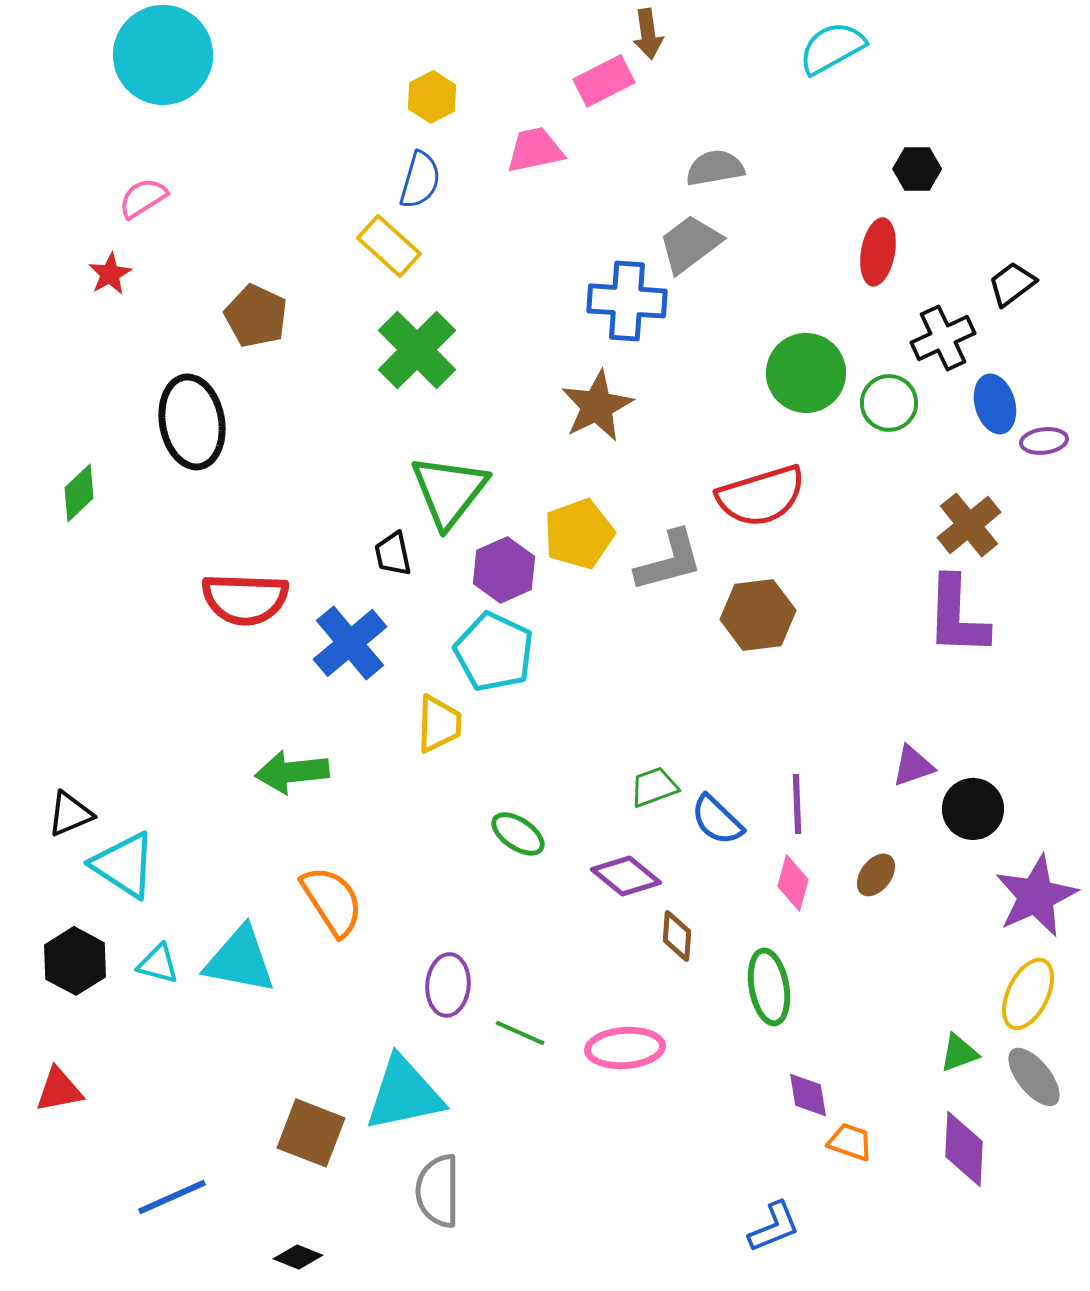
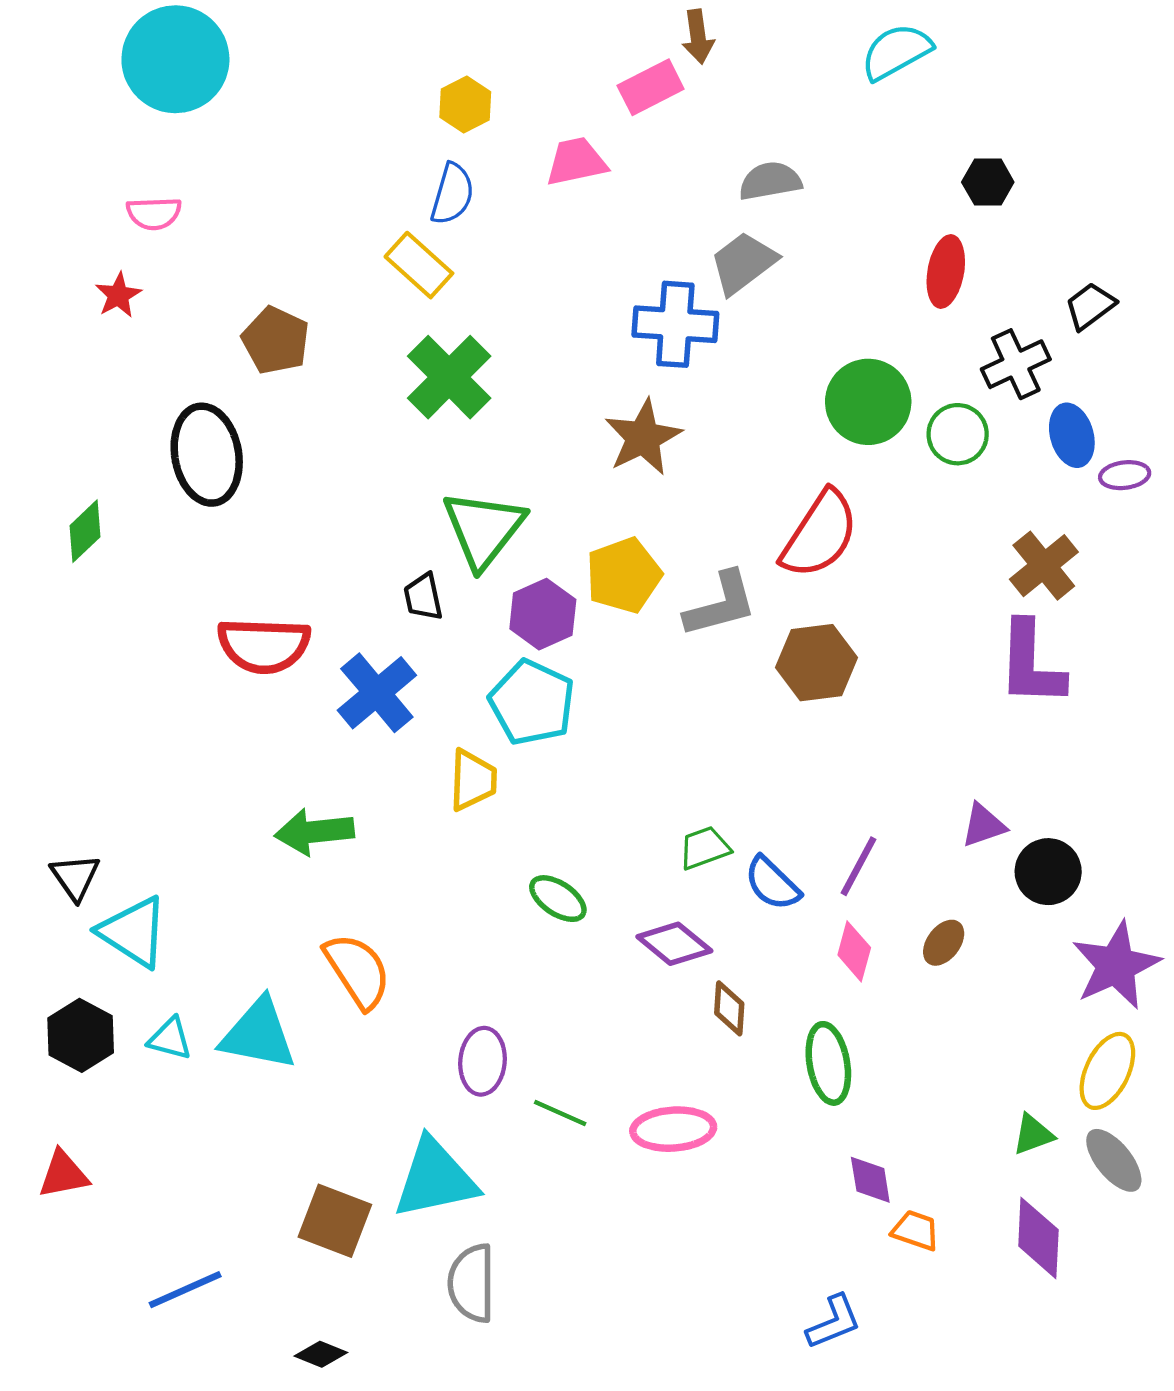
pink semicircle: (143, 198) -> (154, 213), turned -150
red semicircle: (761, 496) -> (820, 534), turned -40
purple line: (797, 804) -> (859, 866), turned 30
black triangle: (70, 814) -> (75, 877), turned -42

